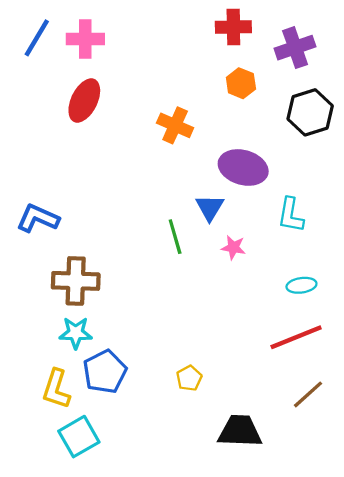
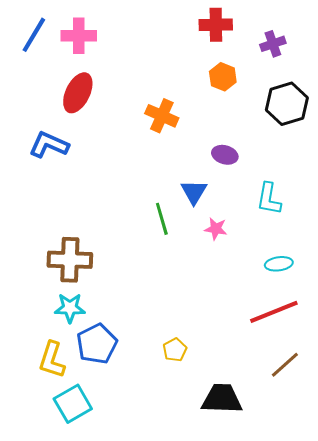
purple cross: (295, 48) -> (273, 44), size x0.7
purple ellipse: (243, 167) -> (225, 155), size x0.6
blue L-shape: (38, 218) -> (49, 145), moved

